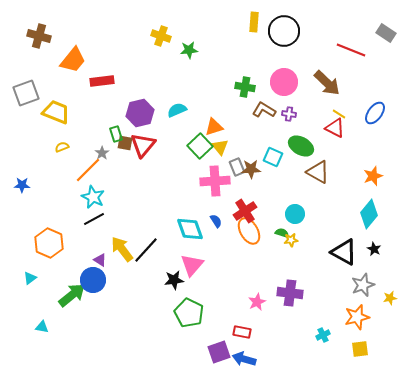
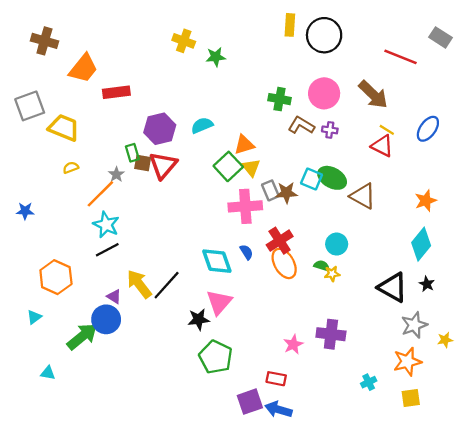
green ellipse: (301, 146) -> (332, 178), moved

